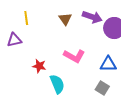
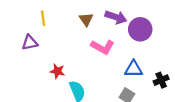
pink L-shape: (74, 56) -> (103, 47), moved

